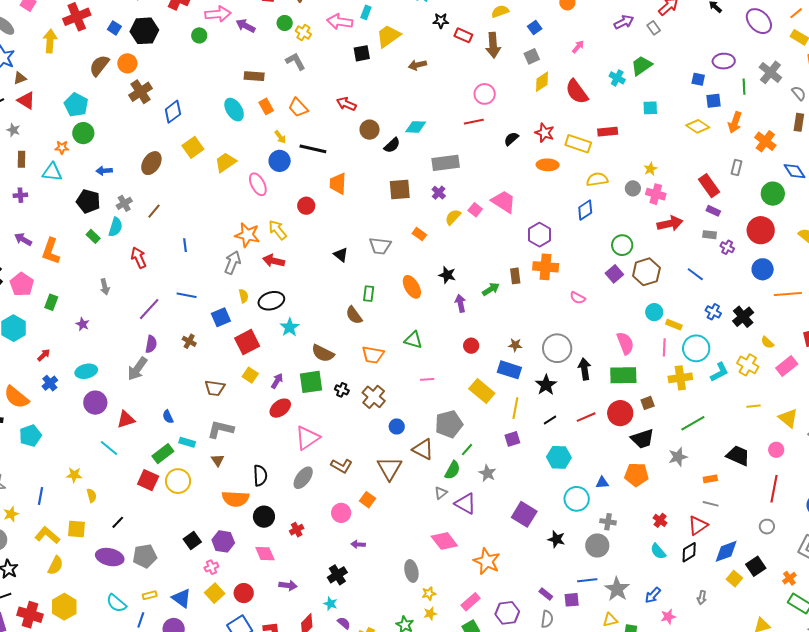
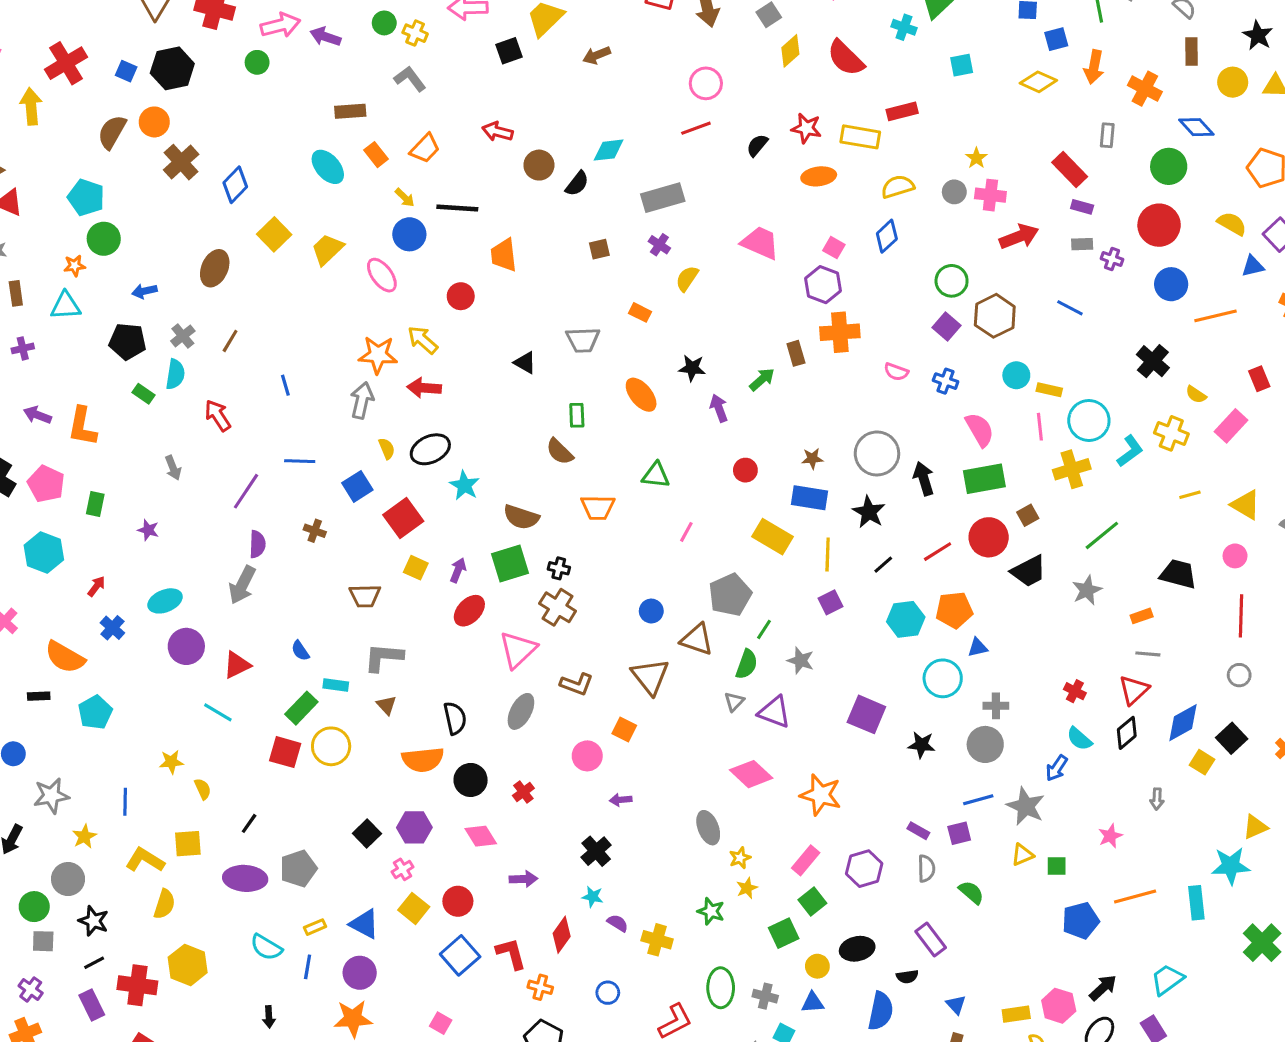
orange trapezoid: (298, 107) -> (425, 148), turned -85
brown square: (400, 189) -> (599, 249), size x0.6
pink square: (475, 210) -> (834, 248), moved
blue cross: (713, 312) -> (946, 381), moved
pink line: (427, 379) -> (686, 532), turned -48
brown cross: (374, 397) -> (558, 607), moved
orange pentagon: (636, 475) -> (954, 610), moved
blue arrow: (653, 595) -> (1057, 768), moved

